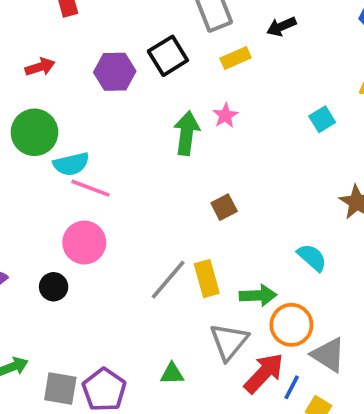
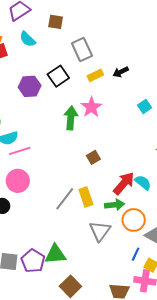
black arrow: (281, 27) -> (121, 72), moved
pink star: (225, 116) -> (91, 107), size x1.5
pink line: (90, 188) -> (20, 151), turned -35
red arrow: (264, 373) -> (124, 183), moved
green triangle: (172, 374) -> (55, 254), moved, size x1.6

